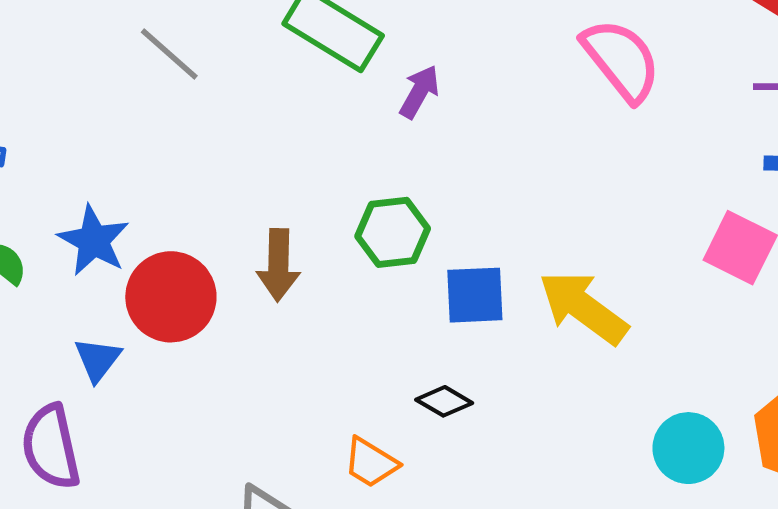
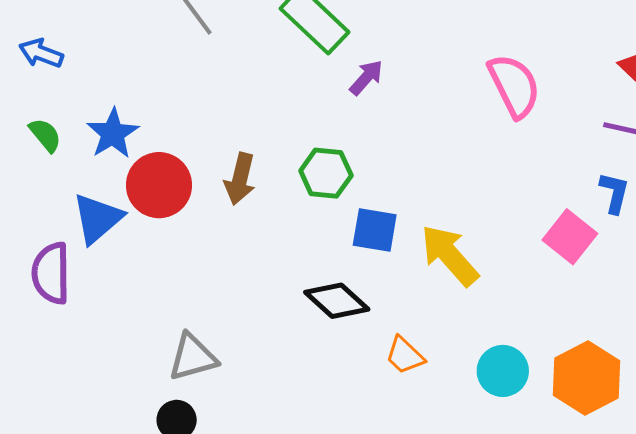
blue triangle: (98, 360) -> (98, 218), size x1.5
black diamond: (444, 401) -> (337, 301), size x1.6
orange trapezoid: (371, 463) -> (405, 355), moved

